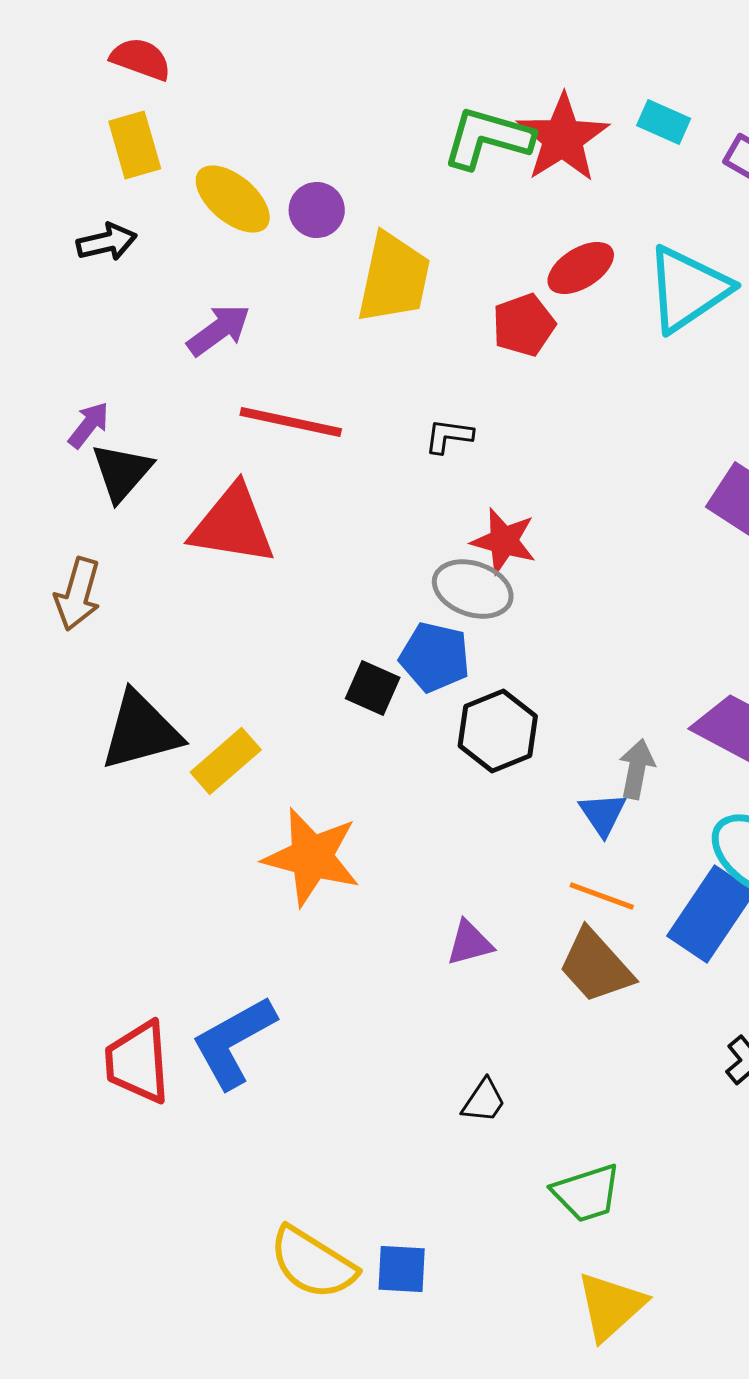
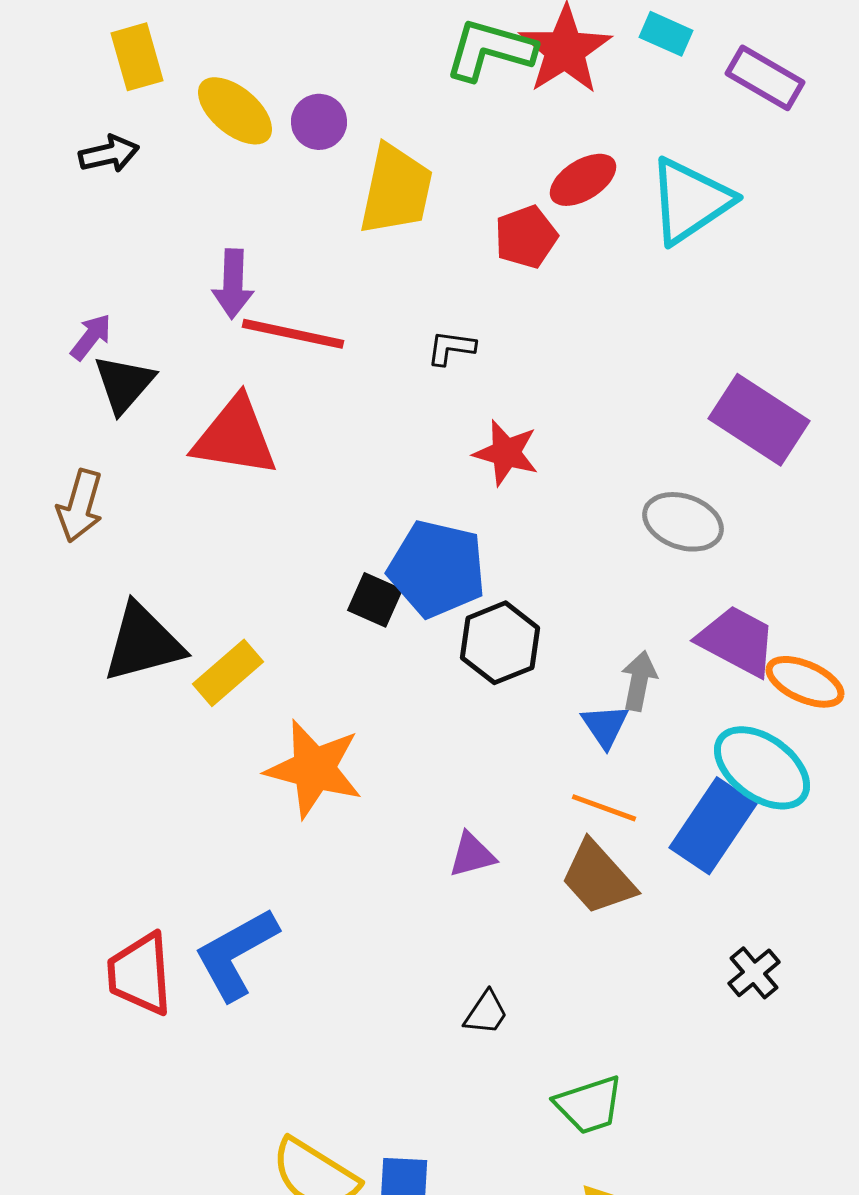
purple arrow: (219, 330) -> (233, 284), moved, turned 128
gray ellipse: (473, 589) -> (683, 522), moved
blue pentagon: (435, 657) -> (437, 569), size x1.4

